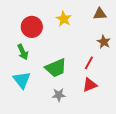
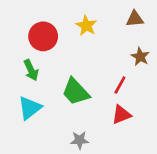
green trapezoid: (56, 68) -> (75, 92), turned 70
cyan triangle: (22, 80) -> (30, 108), turned 30
gray star: (59, 95) -> (80, 140), moved

